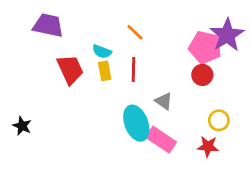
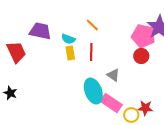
purple trapezoid: (48, 25) -> (40, 31), moved
red trapezoid: (70, 69) -> (16, 52), moved
yellow circle: (219, 120) -> (131, 115), moved

